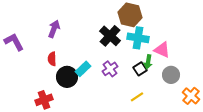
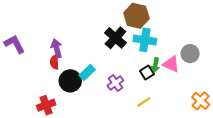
purple arrow: (54, 29) -> (57, 48), moved, turned -36
pink triangle: (162, 50) -> (171, 64), moved
purple cross: (110, 69) -> (115, 83), moved
gray circle: (171, 75) -> (190, 54), moved

